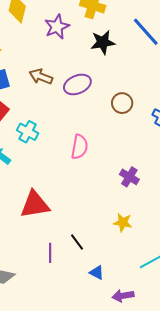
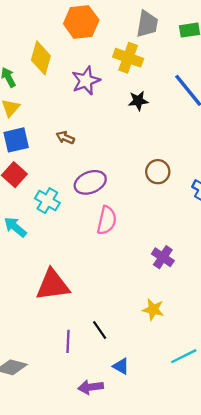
black star: (103, 42) -> (138, 101), size x0.7
brown arrow: (41, 77) -> (65, 138), size x0.7
purple ellipse: (77, 84) -> (90, 182), moved
purple arrow: (123, 296) -> (91, 387), moved

